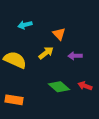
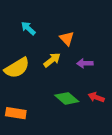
cyan arrow: (25, 25) -> (28, 28), turned 56
yellow semicircle: (15, 60) -> (17, 68), turned 125

